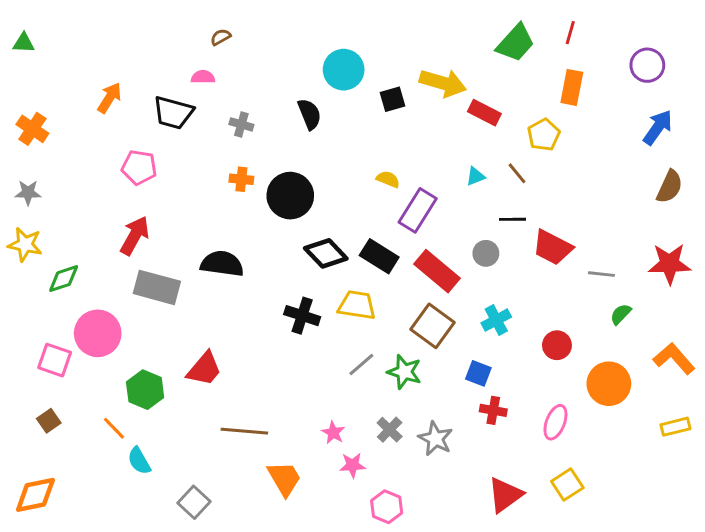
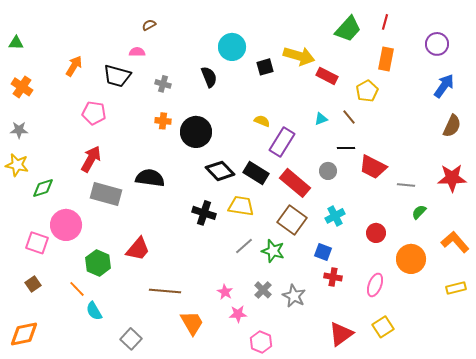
green triangle: (24, 43) -> (16, 43), moved

